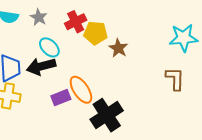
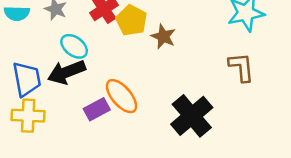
yellow pentagon: (96, 33) -> (131, 20), turned 30
black cross: (107, 115) -> (192, 116), moved

